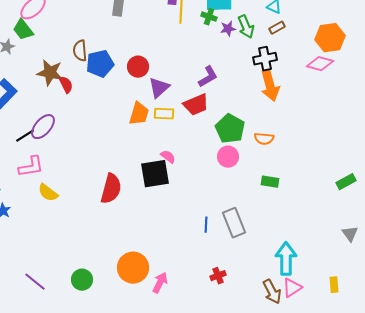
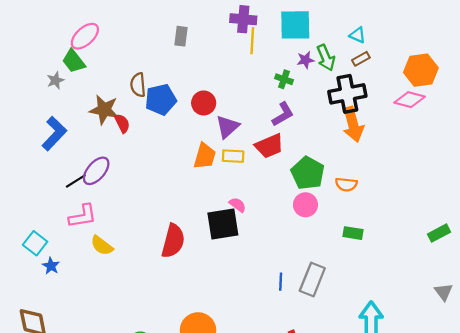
green cross: (209, 17) -> (284, 79), moved
black cross: (265, 59) -> (347, 94), size x1.4
gray rectangle: (234, 223) -> (312, 279), turned 44

